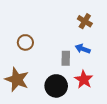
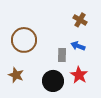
brown circle: (25, 42) -> (24, 40), size x1.6
brown star: (17, 80) -> (16, 75), size x0.7

